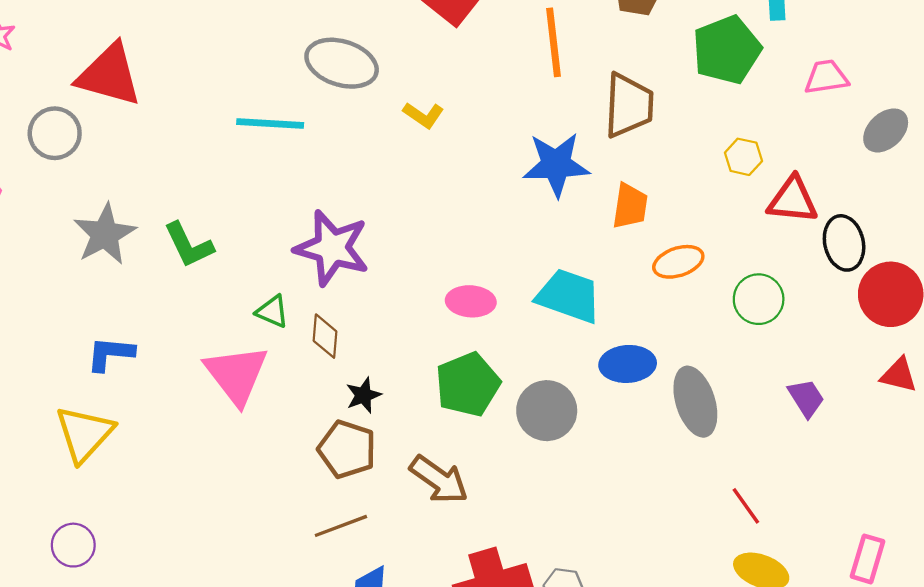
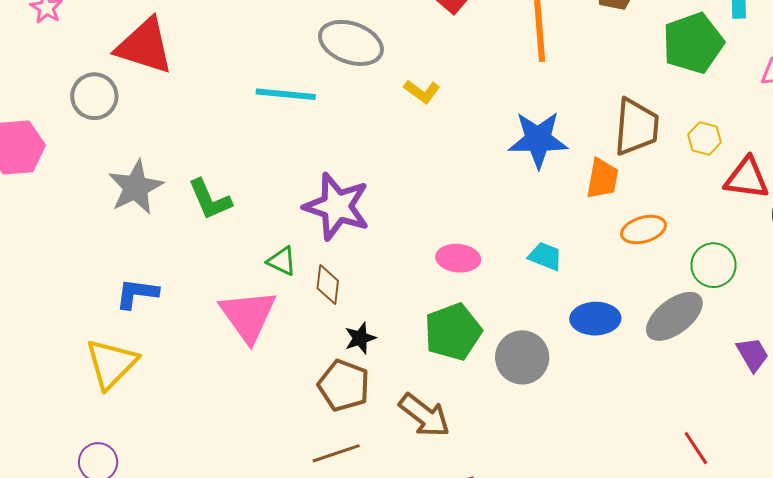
brown trapezoid: (629, 105) -> (636, 127), moved
cyan trapezoid: (569, 296) -> (545, 256), size x0.6
gray ellipse: (695, 402) -> (674, 316), moved, turned 68

